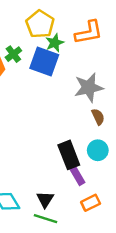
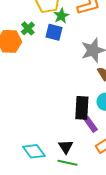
blue square: (44, 61) -> (54, 32), size x0.7
black rectangle: (69, 155) -> (82, 108), turned 30

